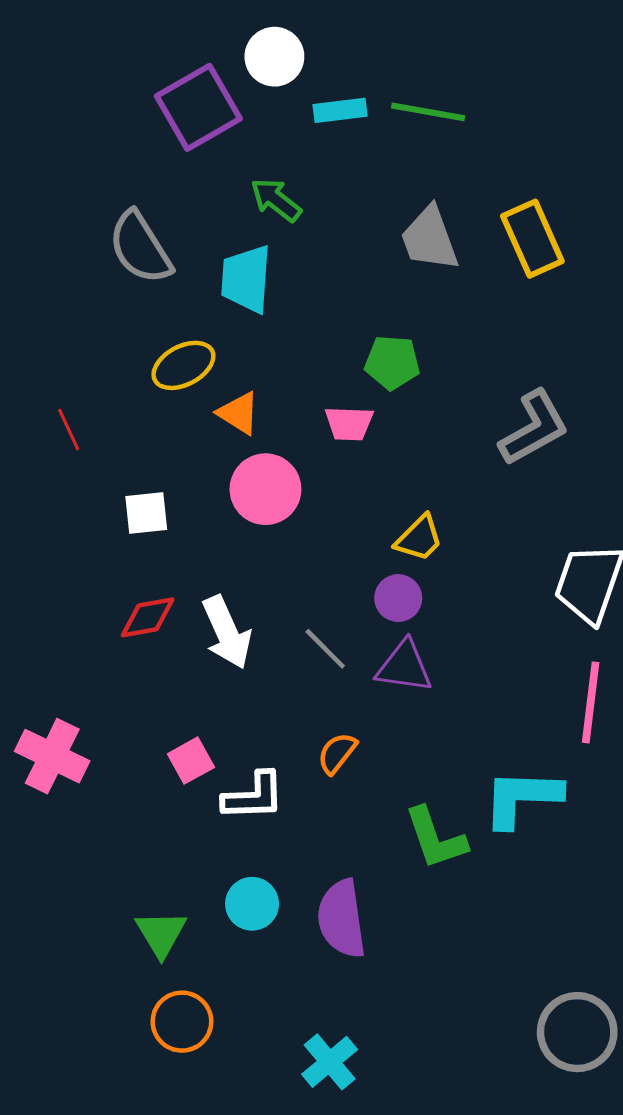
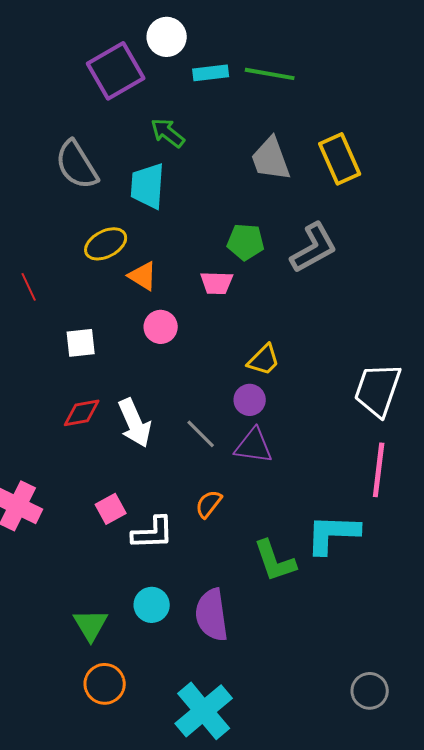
gray L-shape: (534, 428) -> (314, 248), moved
pink circle: (265, 489) -> (161, 327), size x0.7
gray circle: (577, 1032) -> (370, 691), size x0.7
cyan cross: (330, 1062) -> (204, 711), size x1.5

